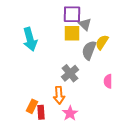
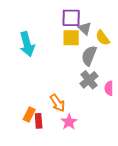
yellow semicircle: (102, 42) -> (103, 38), moved, turned -70
gray cross: (70, 73) -> (89, 80), moved
orange arrow: (59, 95) -> (57, 103), turned -30

